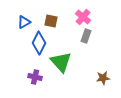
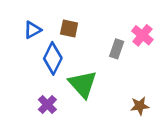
pink cross: (83, 17) -> (142, 35), moved
purple cross: (35, 77) -> (47, 105), turned 32

